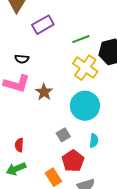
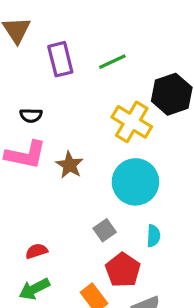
purple rectangle: (43, 25) -> (60, 59), turned -70
green line: (81, 39) -> (112, 62), moved
red semicircle: (19, 145) -> (36, 251), turned 72

